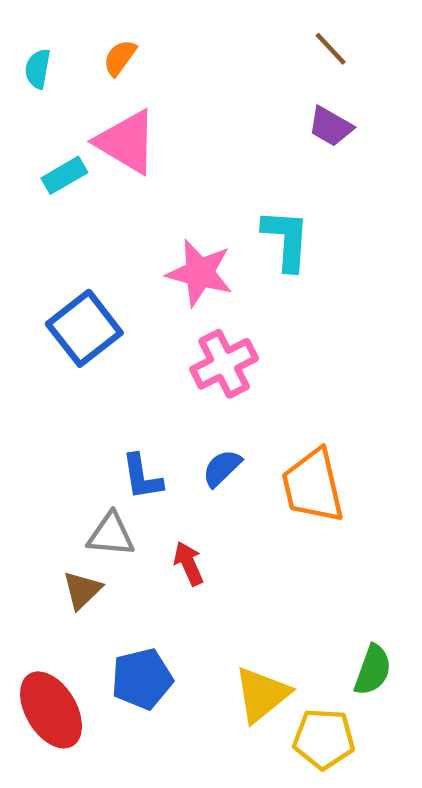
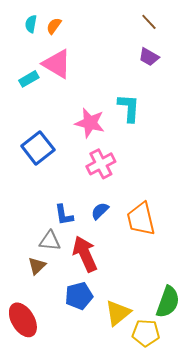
cyan semicircle: (38, 69) -> (31, 24), moved
red arrow: (189, 563) -> (85, 254), size x1.8
green semicircle: (373, 670) -> (168, 302), size x1.4
blue pentagon: (142, 679) -> (79, 296), moved

